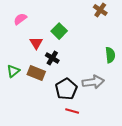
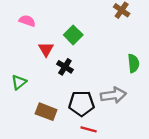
pink semicircle: (20, 19) -> (27, 21), turned 56
brown rectangle: (36, 73) -> (46, 112), moved
black pentagon: (66, 89) -> (81, 103), turned 30

